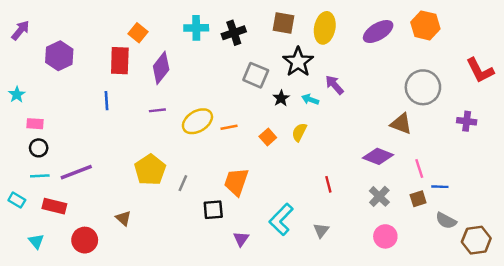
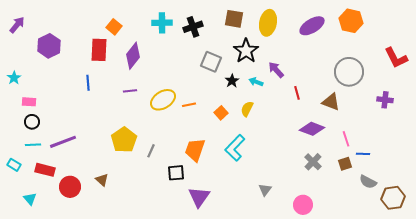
red line: (328, 184) -> (297, 93), moved
cyan L-shape: (281, 219) -> (235, 148), moved
pink circle: (385, 236) -> (303, 205), moved
purple triangle: (241, 239) -> (199, 197), size x1.6
red circle: (85, 240) -> (70, 187), moved

